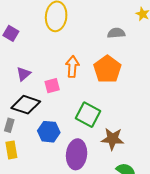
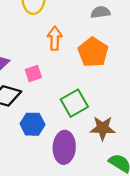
orange arrow: (72, 67) -> (55, 38), moved
green square: (88, 115) -> (74, 103), turned 35

